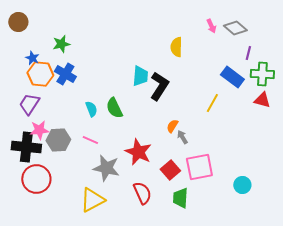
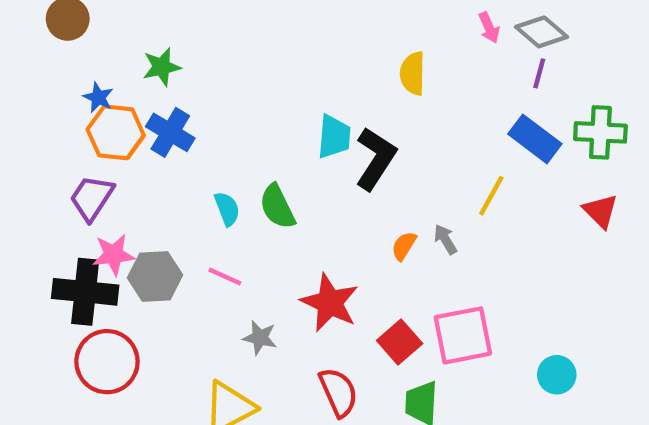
purple line: (248, 53) -> (539, 73), moved
red triangle: (262, 100) -> (600, 211), moved, turned 30
gray arrow: (182, 137) -> (445, 239), moved
gray star: (106, 168) -> (260, 338), size x0.6

